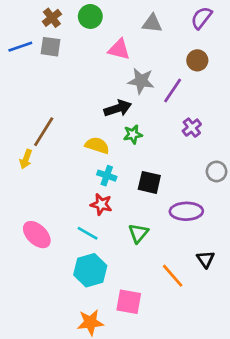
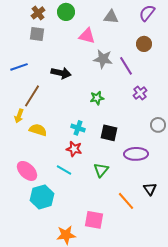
blue line: (20, 47) -> (19, 67), moved
purple line: (173, 91) -> (126, 66), turned -66
black arrow: (118, 108) -> (61, 73), moved, turned 30
yellow semicircle: (97, 145) -> (38, 130), moved
cyan hexagon: (90, 270) -> (42, 197), moved

